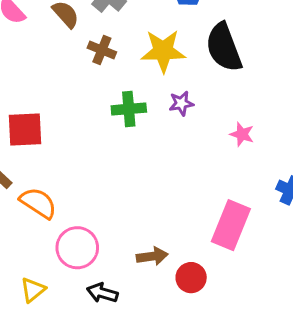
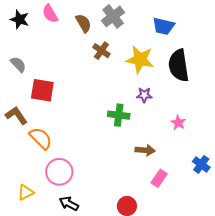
green cross: (129, 109) -> (119, 115), moved
pink rectangle: (231, 225) -> (159, 178), size x0.6
brown arrow: (152, 256) -> (145, 150), moved

